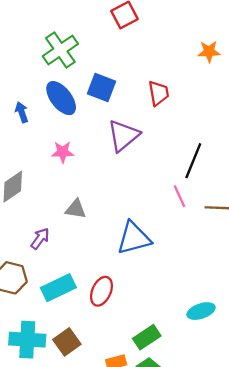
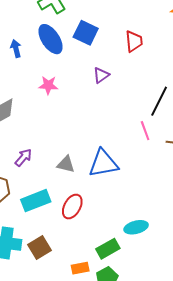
purple triangle: (123, 136) -> (101, 75), size x0.6
gray triangle: (76, 209) -> (66, 164), moved
cyan ellipse: (201, 311) -> (136, 227), moved

